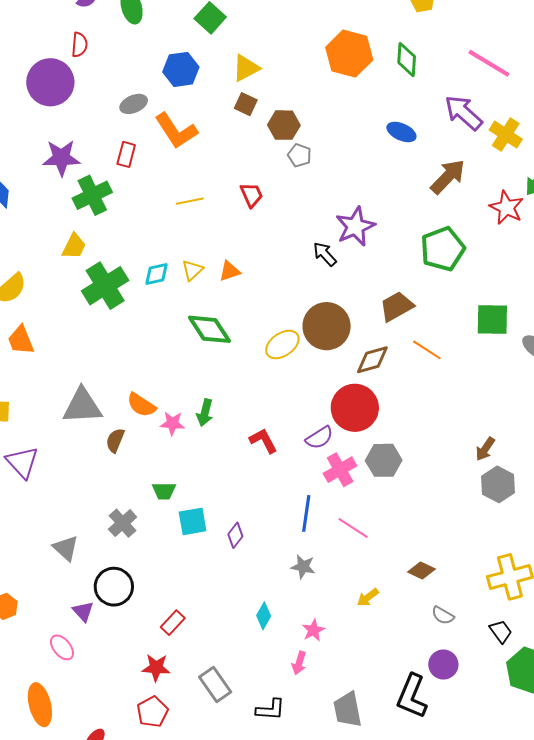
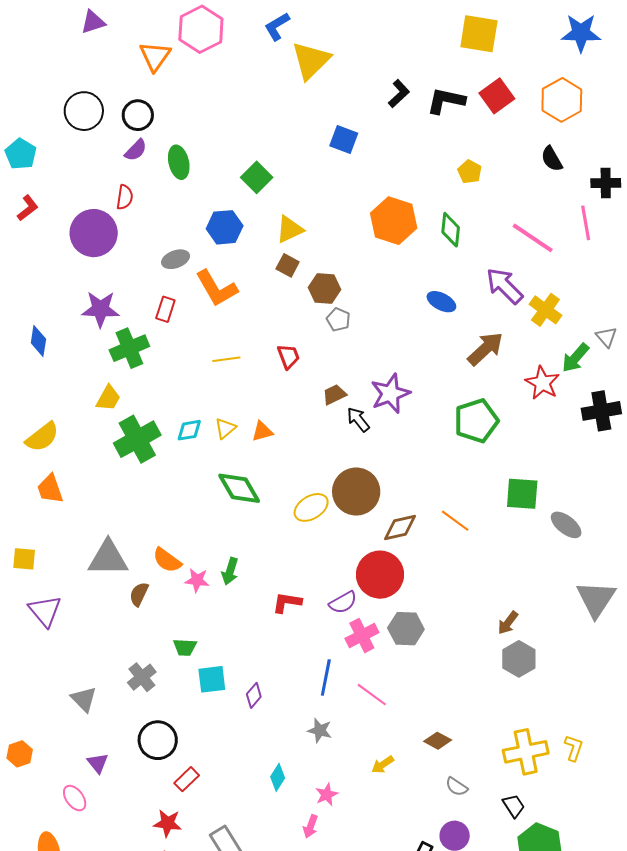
brown trapezoid: (397, 306) -> (334, 394), moved, size x0.7
red L-shape: (263, 441) -> (287, 602), turned -56
black circle: (114, 587) -> (158, 740), moved

